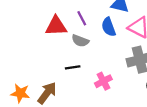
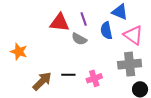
black line: (73, 67) -> (68, 75), moved
orange star: (20, 93) -> (19, 52), moved

